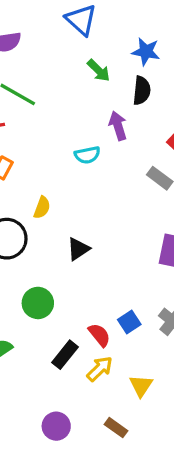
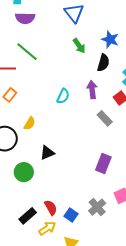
purple arrow: (118, 126) -> (92, 90), moved
cyan semicircle: (87, 155) -> (63, 96), turned -63
green circle: (38, 303) -> (24, 172), moved
blue square: (129, 322) -> (71, 215), moved, turned -32

